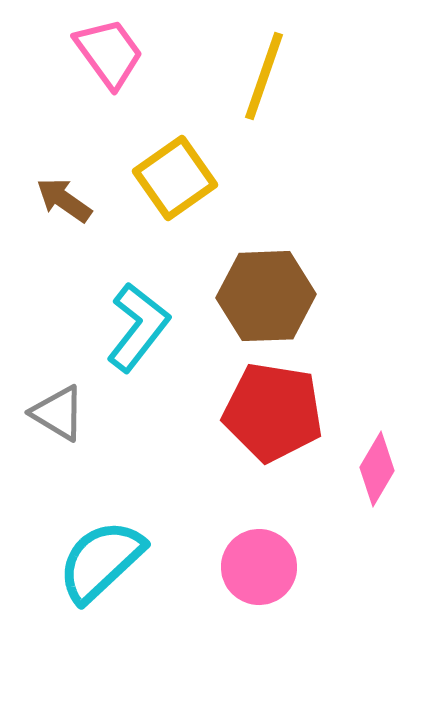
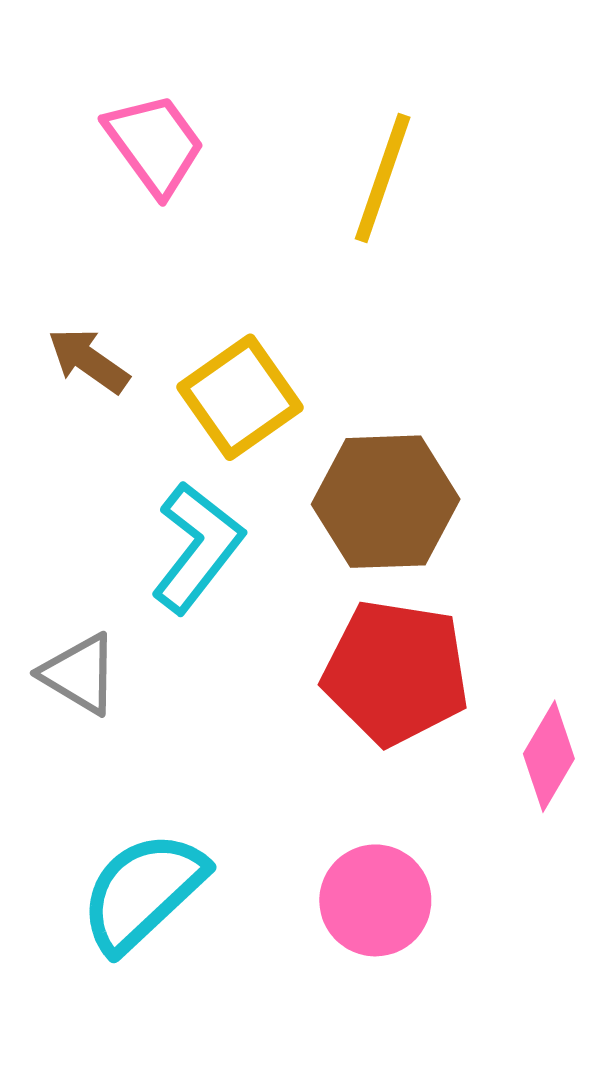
yellow square: (175, 178) -> (240, 397), moved

